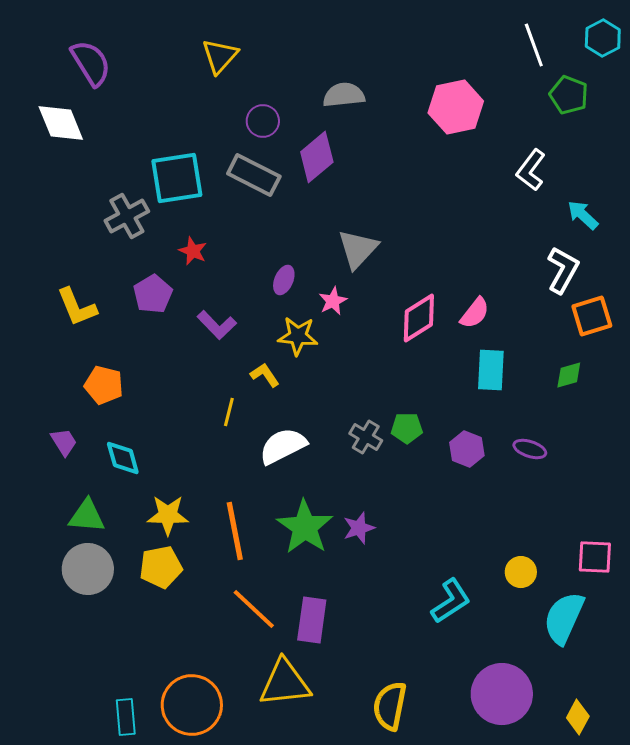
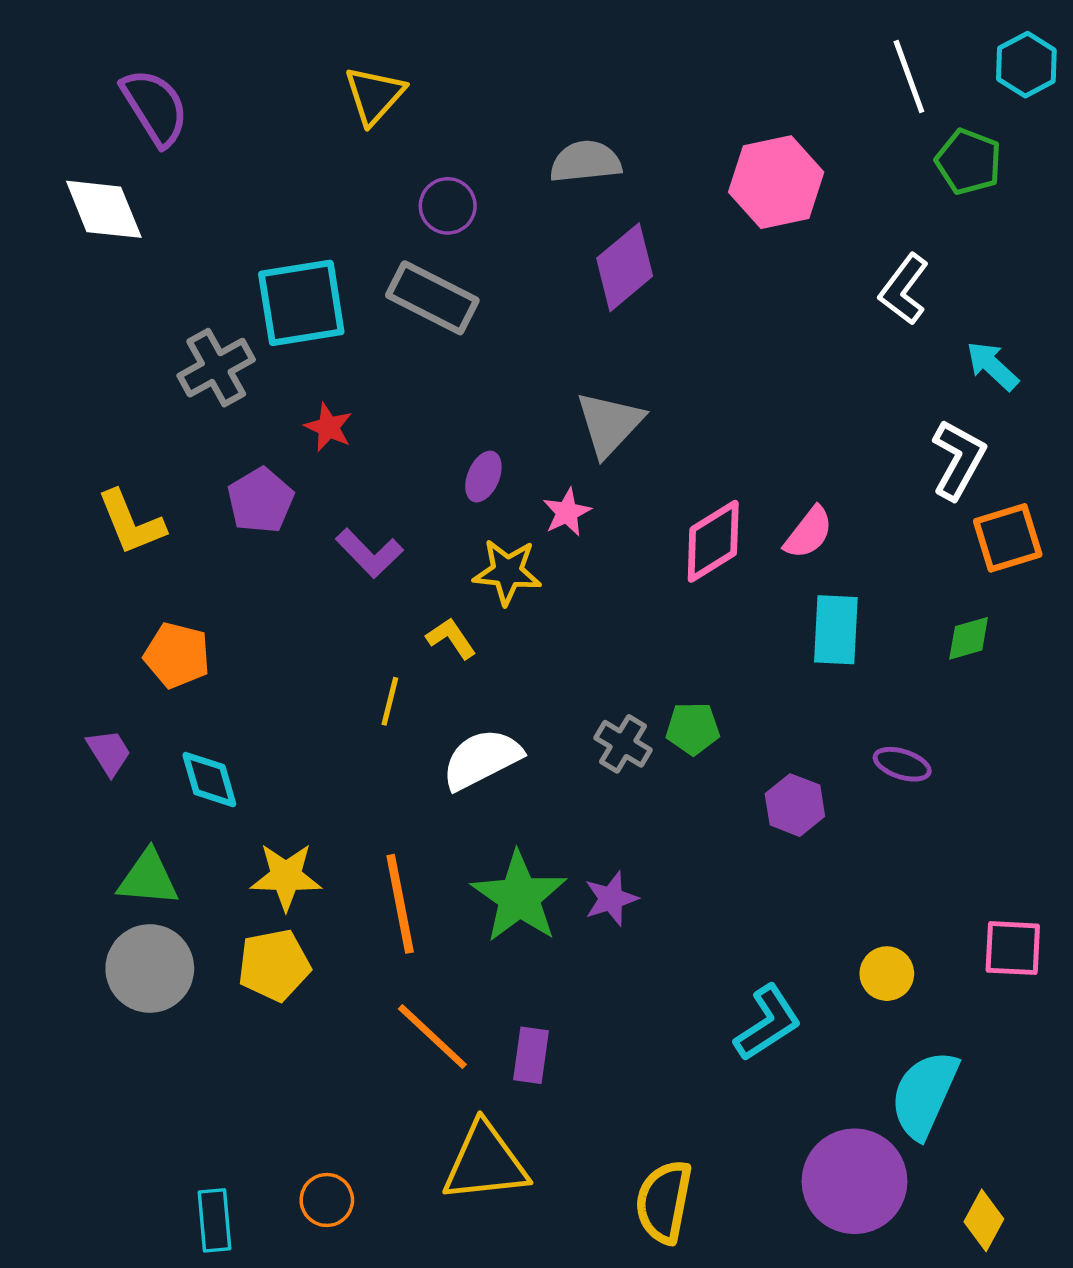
purple diamond: (317, 157) -> (625, 267), moved
purple hexagon: (467, 449) -> (795, 805), moved
cyan semicircle: (564, 618) -> (924, 1094), moved
purple rectangle: (312, 620) -> (531, 1055), size x0.7
orange circle: (192, 705) -> (327, 1200), size x0.5

